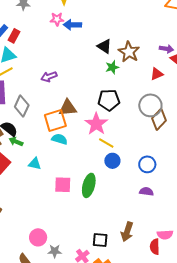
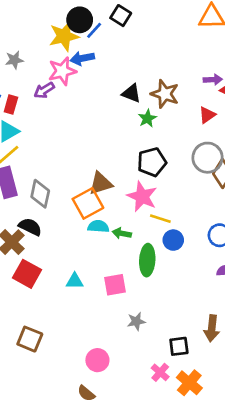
pink star: (57, 19) -> (62, 71), size x1.5
blue arrow: (72, 25) -> (82, 58), moved
purple arrow: (49, 77) -> (44, 90), moved
green arrow: (16, 142) -> (122, 233), moved
cyan triangle: (35, 164) -> (75, 281), moved
green ellipse: (89, 185) -> (147, 260), moved
gray star: (55, 251) -> (136, 321), moved

